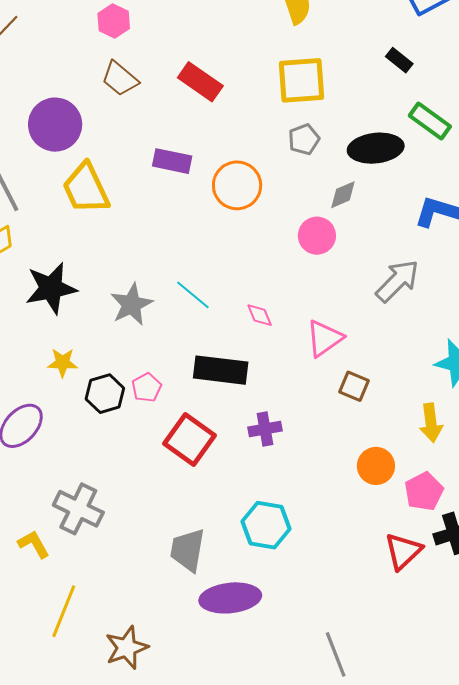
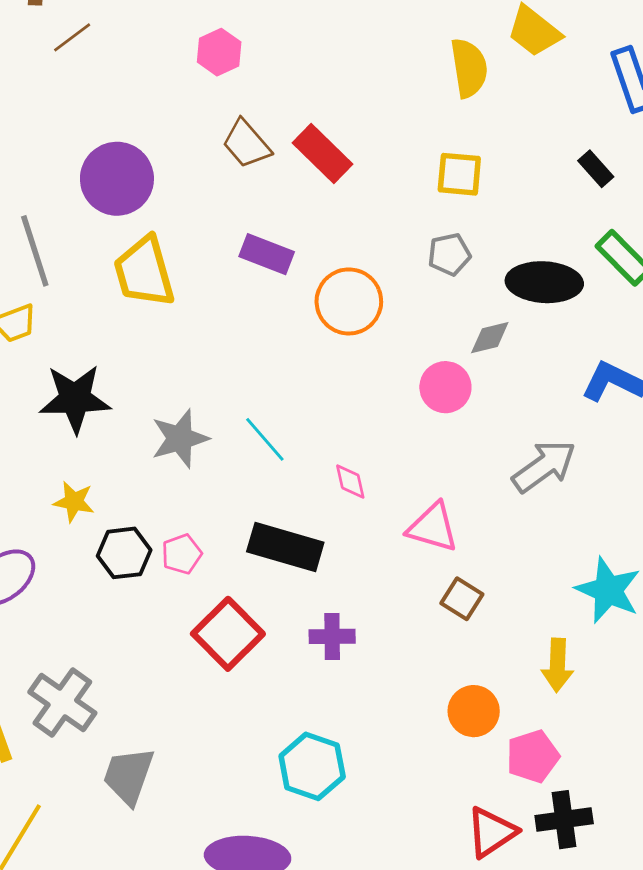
brown trapezoid: (120, 79) -> (246, 144), moved
yellow square: (302, 80) -> (459, 174), size x0.7
pink triangle: (324, 338) -> (433, 527), turned 42
gray trapezoid: (188, 550) -> (129, 776), moved

